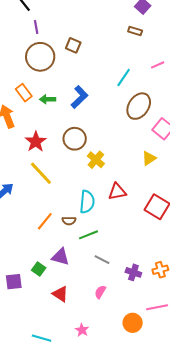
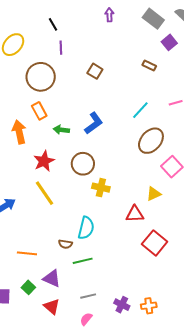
brown rectangle: (135, 31) -> (149, 66), moved
brown circle: (40, 57) -> (41, 77), moved
green arrow: (48, 99) -> (61, 130), moved
yellow cross: (96, 160) -> (101, 188), turned -36
red triangle: (117, 192) -> (135, 214), moved
orange line: (45, 221) -> (27, 253), moved, turned 48
gray line: (102, 260) -> (88, 296), moved, turned -49
red triangle: (60, 294) -> (52, 307), moved

